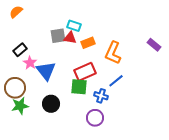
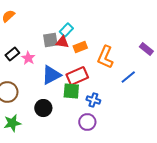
cyan rectangle: (74, 26) -> (66, 30), turned -64
pink star: (30, 63) -> (28, 58), moved
blue triangle: (46, 71) -> (51, 75), moved, turned 40
blue line: (116, 81) -> (128, 77), moved
green star: (20, 106) -> (12, 123), moved

